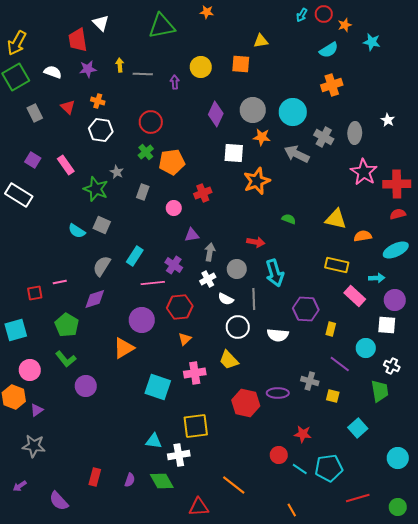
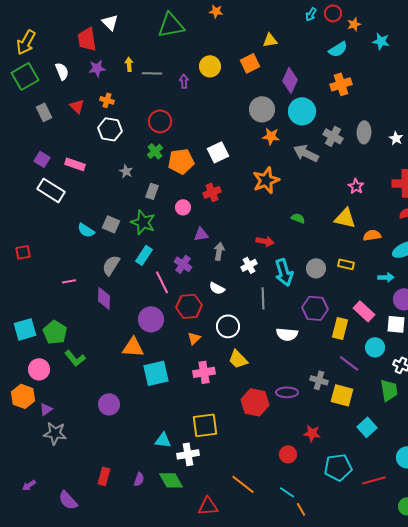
orange square: (241, 64) -> (250, 63), turned -30
white semicircle: (53, 72) -> (62, 71), turned 48
purple diamond: (216, 114) -> (290, 80), moved
white star: (388, 120) -> (396, 138), moved
white square: (234, 153) -> (218, 152), moved, turned -30
pink rectangle: (66, 165) -> (75, 164), turned -36
pink star: (364, 172) -> (356, 186), moved, size x0.6
green star: (96, 189) -> (143, 222), moved
white rectangle: (19, 195) -> (51, 190), moved
yellow rectangle: (337, 265) -> (346, 264), size x0.7
gray circle: (237, 269) -> (316, 268), moved
white cross: (208, 279) -> (249, 265), moved
pink line: (153, 283) -> (162, 282), turned 70
red square: (35, 293) -> (23, 252), moved
pink rectangle: (355, 296) -> (364, 311), moved
purple diamond: (95, 299) -> (104, 298), turned -70
white semicircle: (226, 299) -> (217, 288), moved
green pentagon: (67, 325) -> (55, 332), moved
white circle: (238, 327) -> (228, 326), moved
yellow rectangle: (331, 329) -> (340, 328), size x1.5
orange triangle: (124, 348) -> (133, 347), turned 35
purple circle: (86, 386) -> (109, 404), moved
cyan square: (158, 387) -> (156, 373), moved, turned -32
yellow square: (333, 396) -> (342, 395), size x1.6
gray star: (34, 446) -> (55, 433), moved
cyan line: (300, 469) -> (287, 492), moved
red line: (358, 498) -> (374, 480), moved

